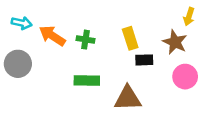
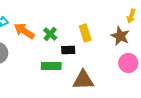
green cross: (86, 40) -> (50, 34), turned 32
black rectangle: (144, 60) -> (68, 50), moved

